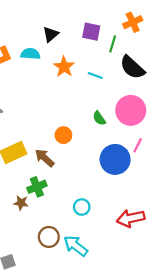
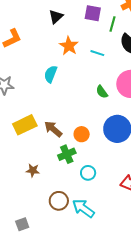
cyan semicircle: (30, 54) -> (51, 74), moved, turned -72
orange circle: (63, 135) -> (82, 134), moved
green cross: (37, 187) -> (67, 154), moved

